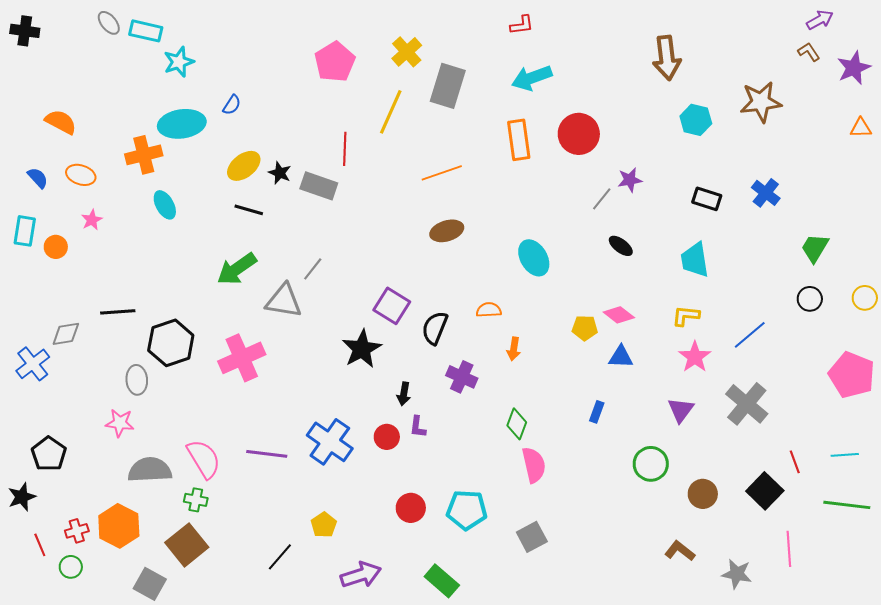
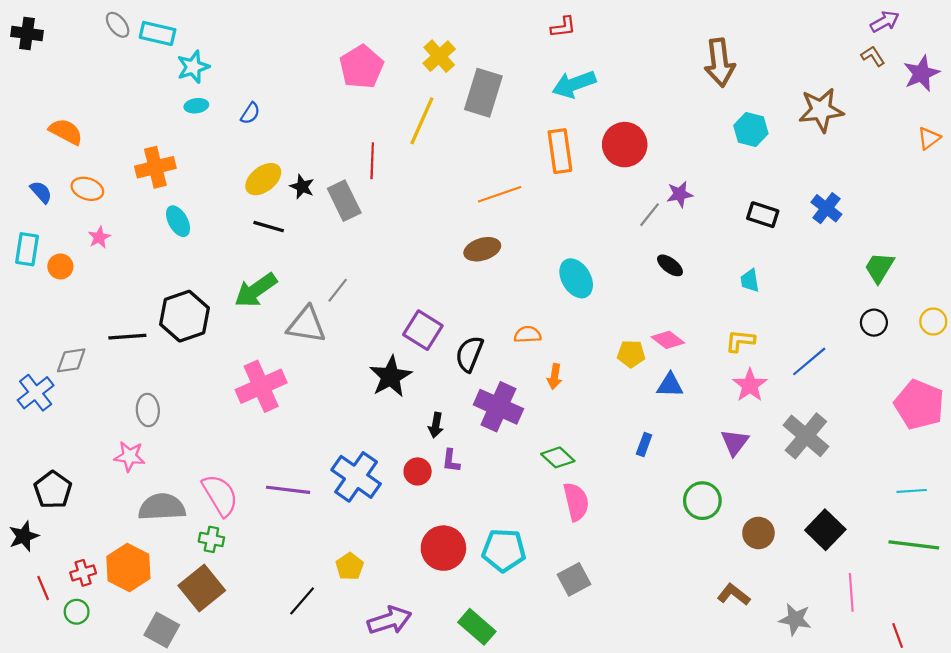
cyan ellipse: (182, 124) -> (196, 106), moved, size x0.5
orange triangle: (861, 128) -> (929, 138), turned -35
orange line: (442, 173) -> (500, 194), moved
gray rectangle: (319, 186) -> (344, 201), turned 45
cyan trapezoid: (695, 260) -> (750, 281), size x0.6
black hexagon: (171, 343) -> (184, 316), moved
purple cross: (462, 377) -> (498, 407), size x1.4
green diamond: (517, 424) -> (558, 457), turned -68
red line: (795, 462) -> (898, 635), moved
red circle: (411, 508) -> (443, 548), size x1.4

